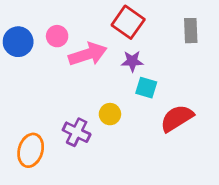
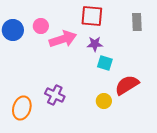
red square: (128, 22) -> (92, 16), turned -30
yellow circle: (110, 114) -> (104, 101), moved

